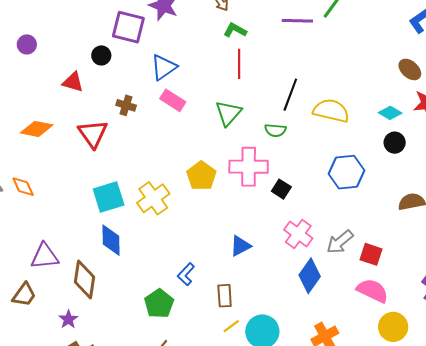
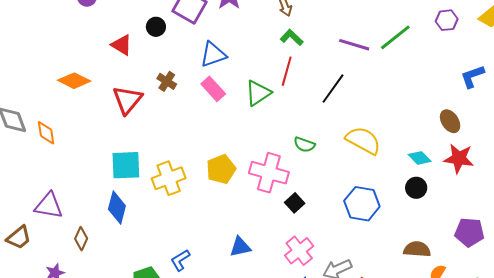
black line: (290, 95) -> (333, 89), moved
green triangle: (228, 113) -> (258, 93), moved
brown diamond: (85, 279) -> (81, 239), size x0.6

